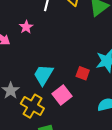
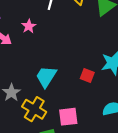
pink square: (62, 95) -> (68, 117), moved, turned 30

